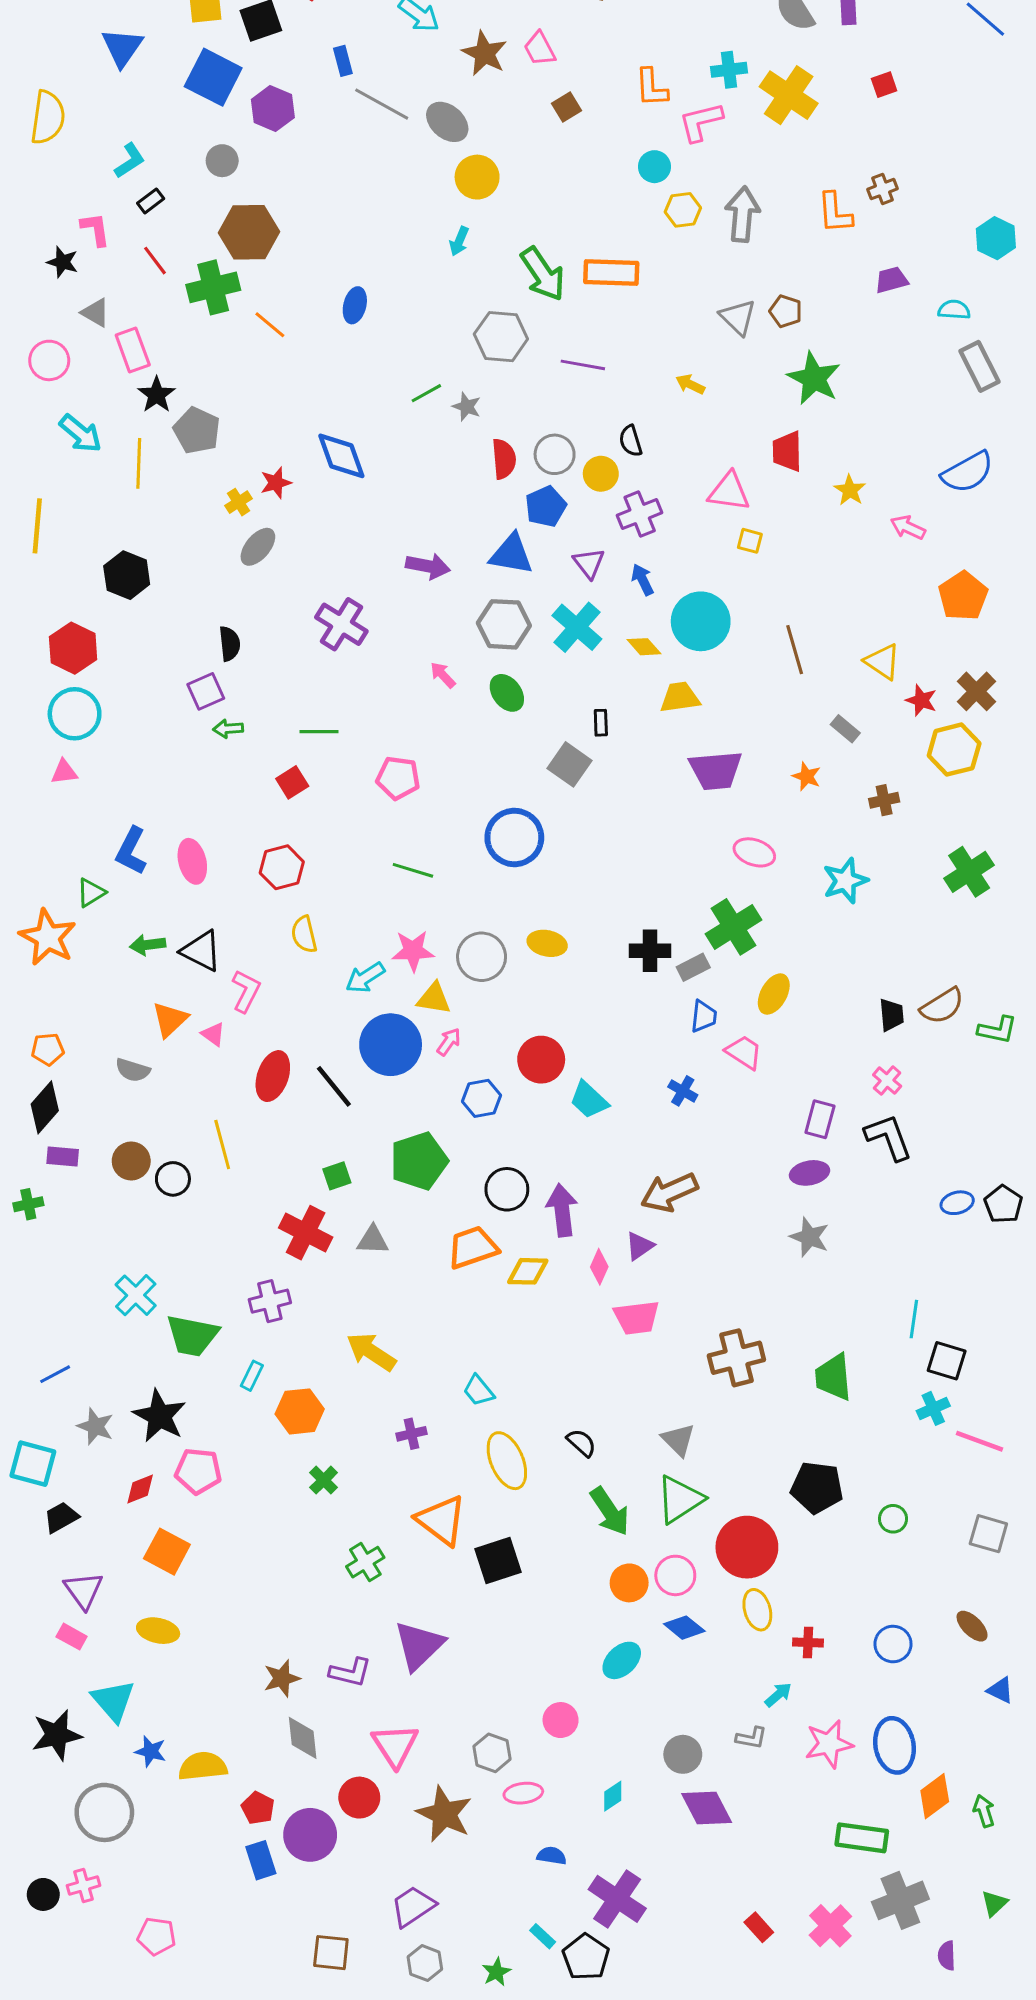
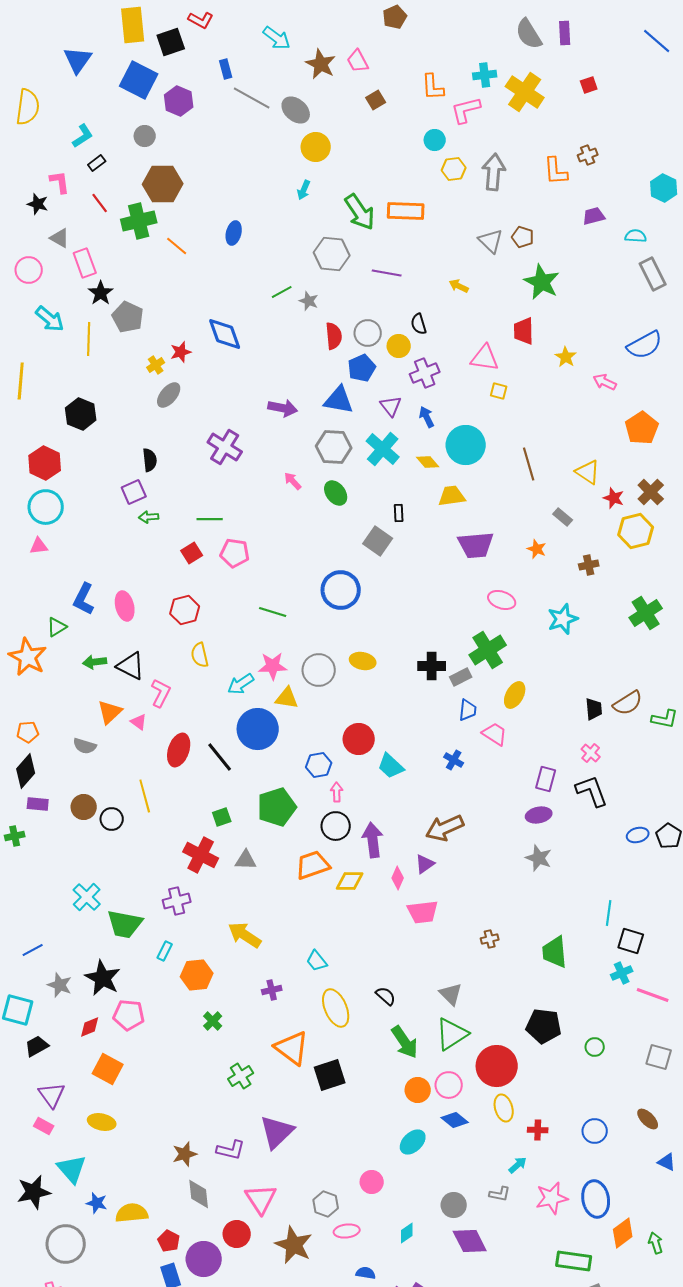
pink pentagon: (398, 778) -> (235, 553), moved
pink arrow: (449, 1042) -> (337, 792), moved, turned -36
brown cross: (736, 1358) -> (490, 939), size x0.5

